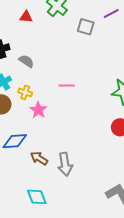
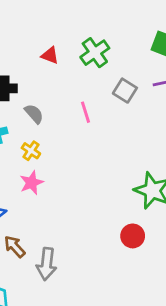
pink line: (67, 85) -> (86, 112), moved, turned 56
yellow cross: (25, 92) -> (31, 151), moved

